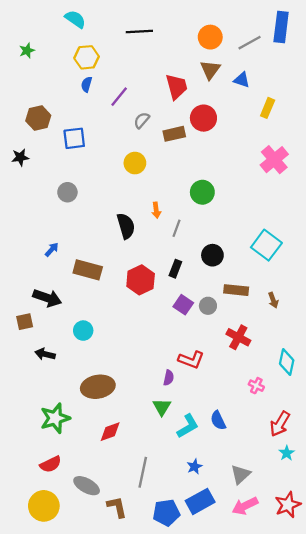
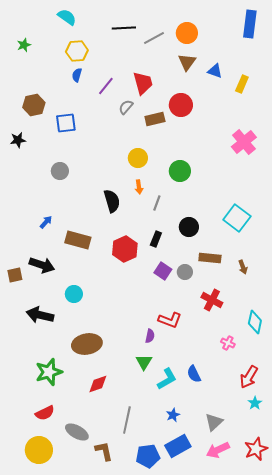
gray line: (250, 43) -> (154, 38), moved
red trapezoid: (176, 87) -> (143, 83), moved
yellow rectangle: (268, 108) -> (242, 84), moved
yellow circle: (135, 163) -> (138, 158), moved
brown square: (25, 322) -> (15, 275), moved
black arrow: (45, 354) -> (40, 315), size x1.5

